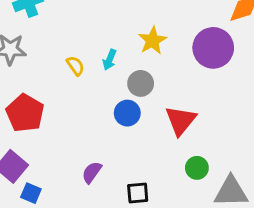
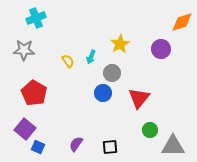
purple circle: (213, 48) -> (161, 49), size x0.7
purple semicircle: (92, 172) -> (76, 144), moved

